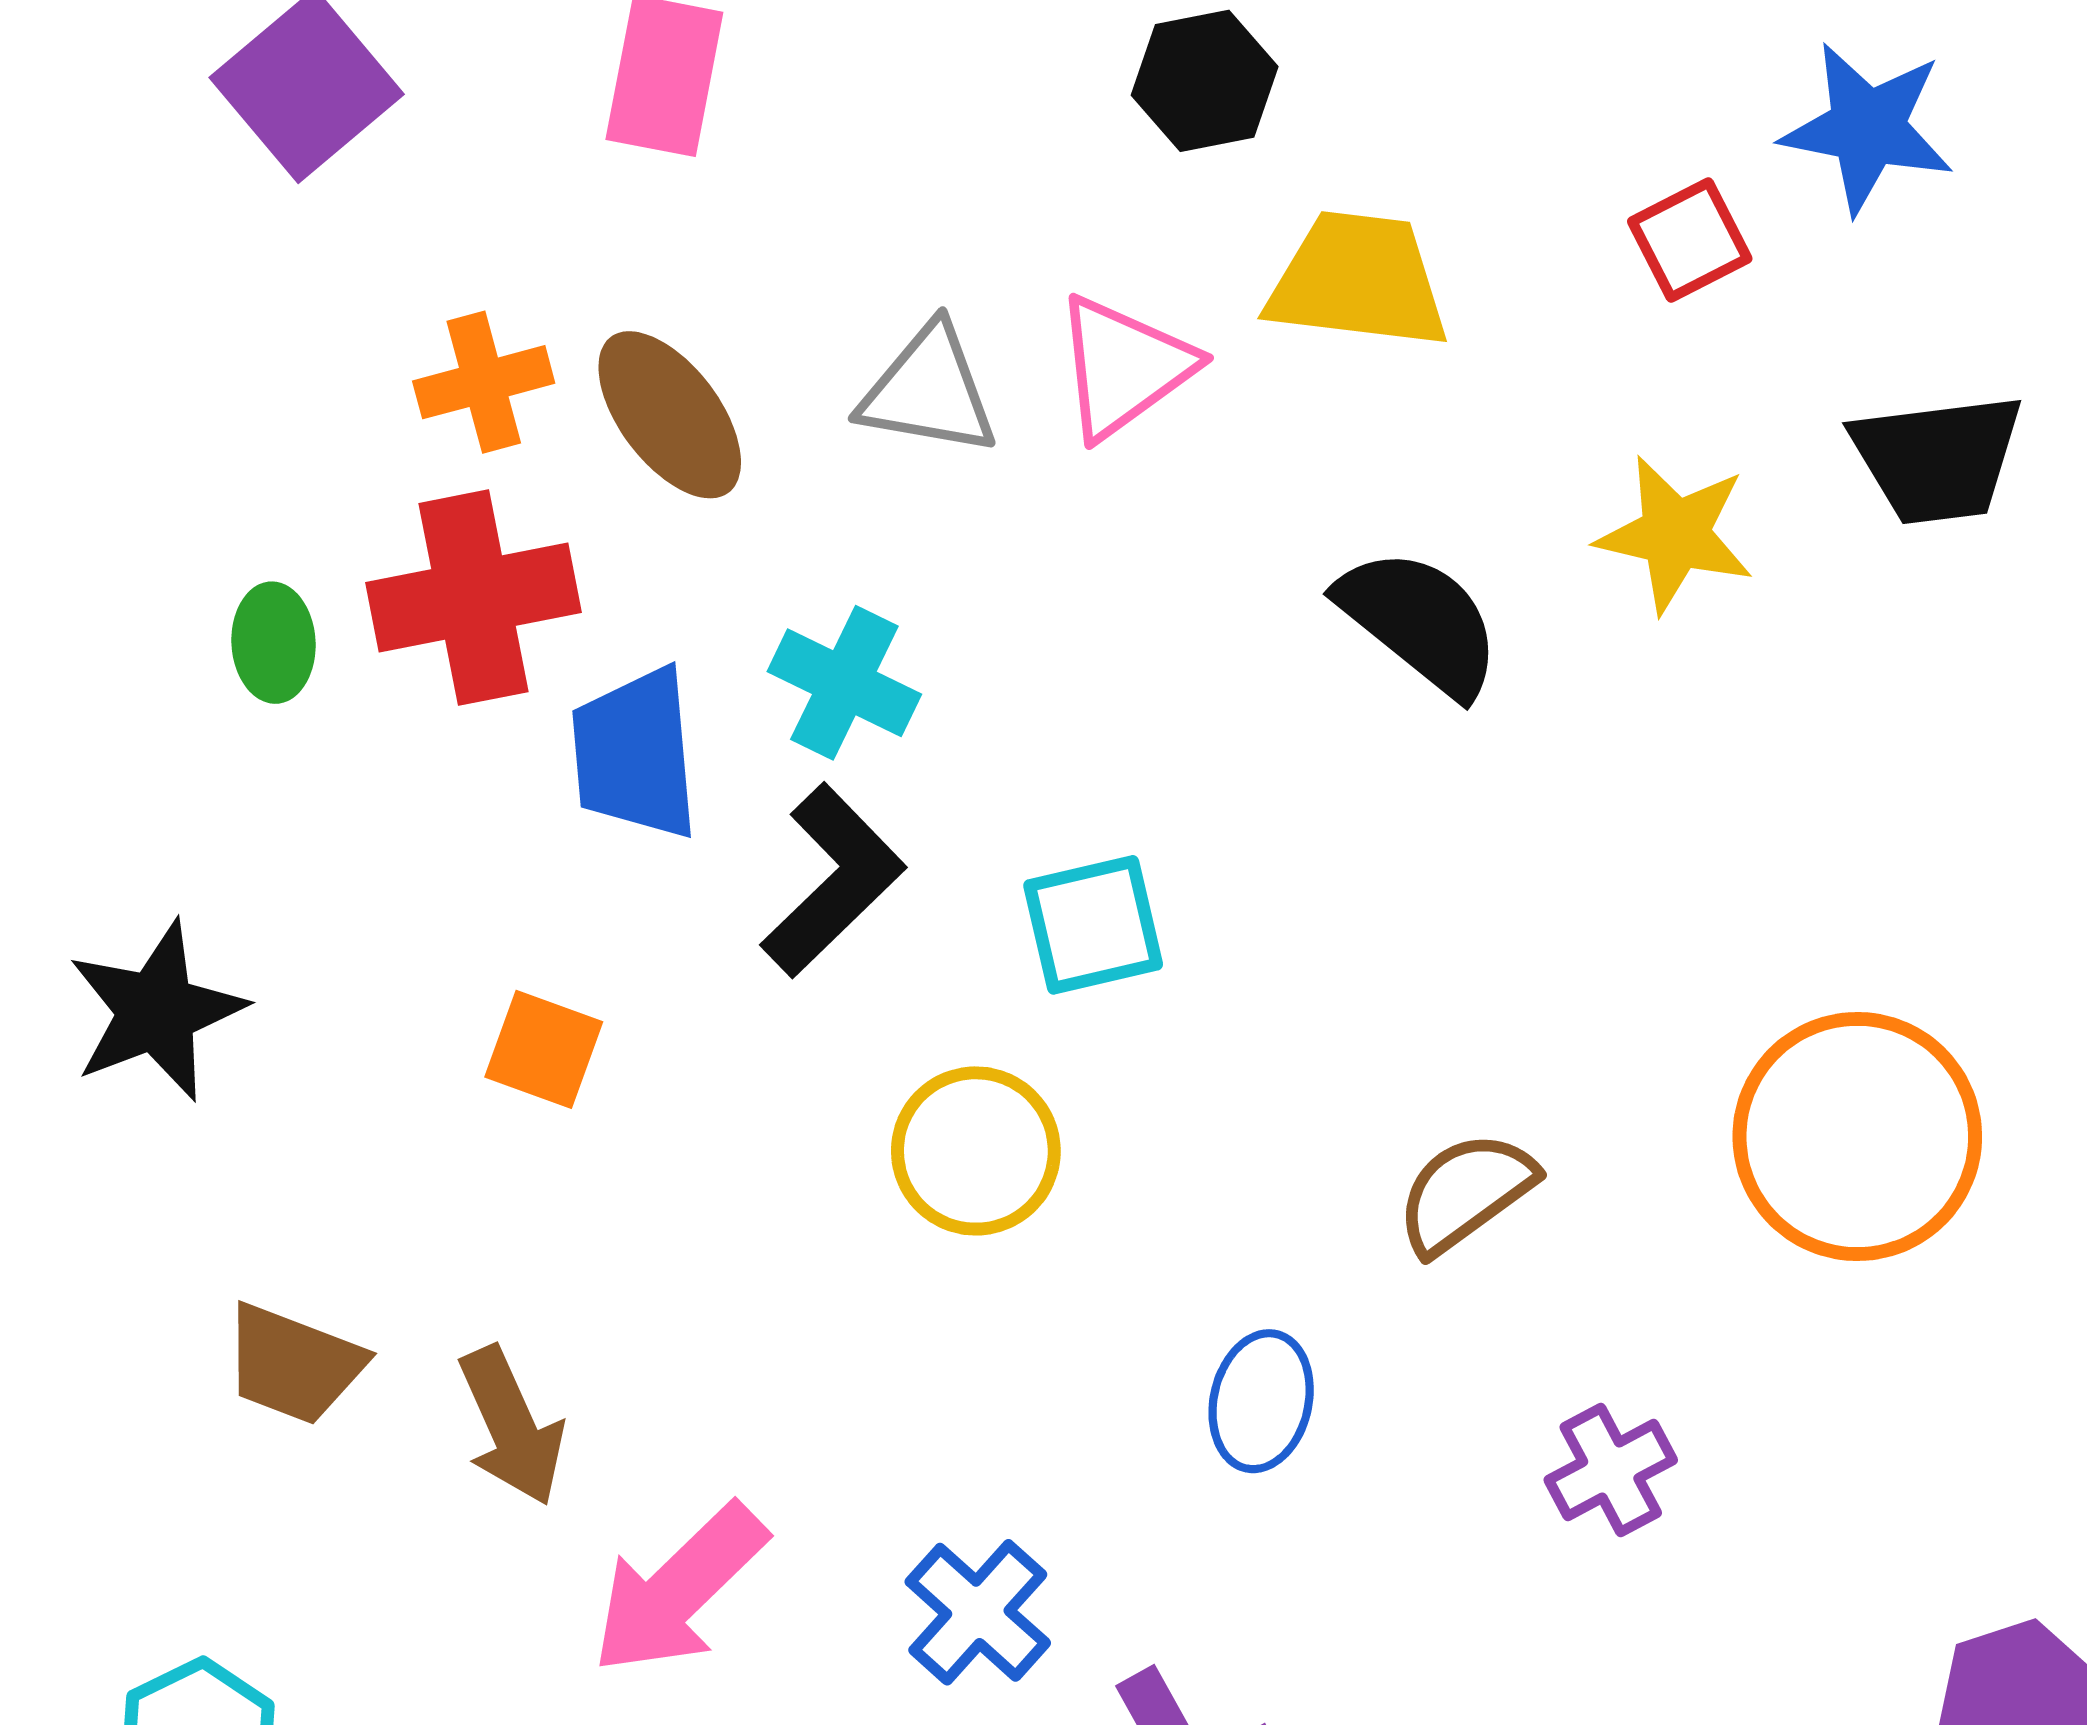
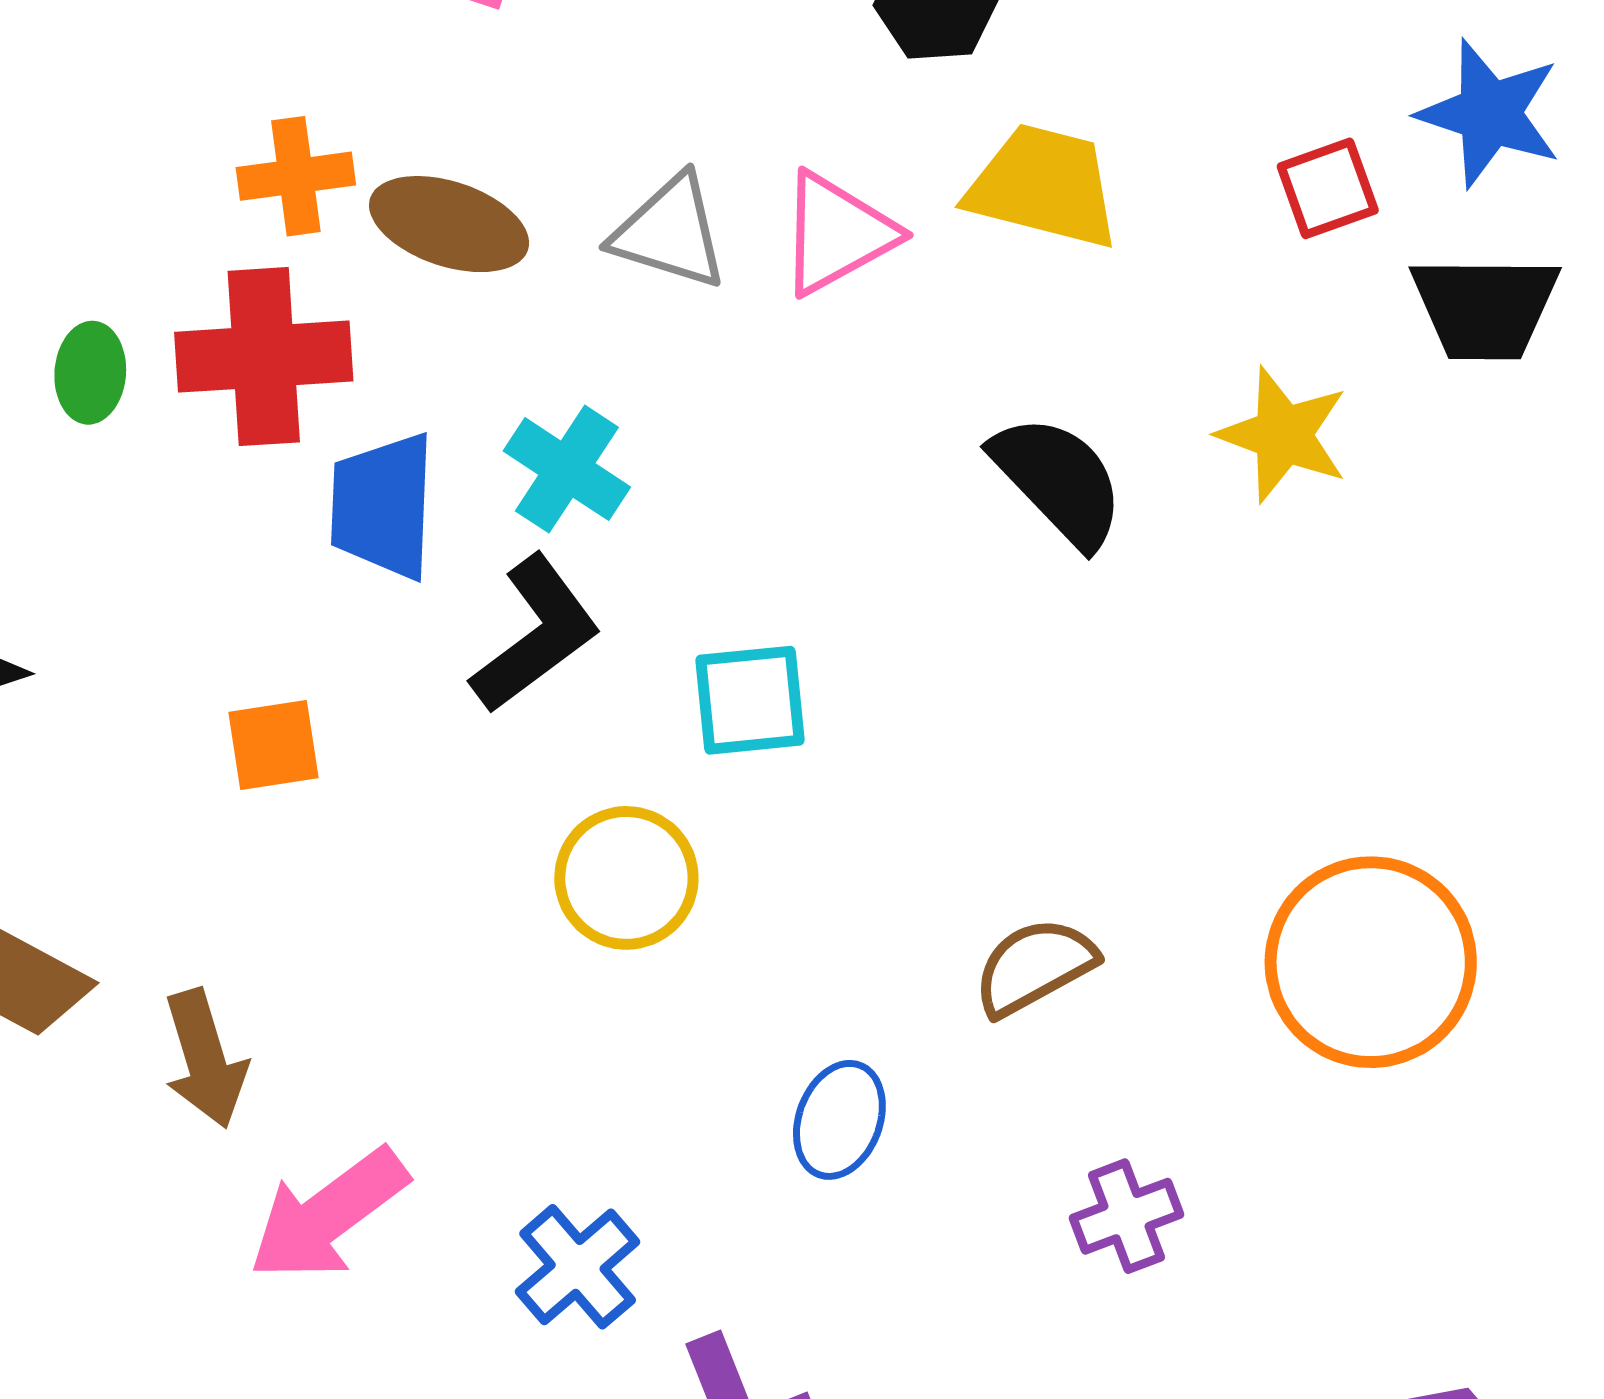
brown ellipse: (670, 415) -> (449, 224), turned -42
black trapezoid: (1937, 458) -> (1485, 307), moved
orange square: (544, 1049) -> (273, 745), turned -36

